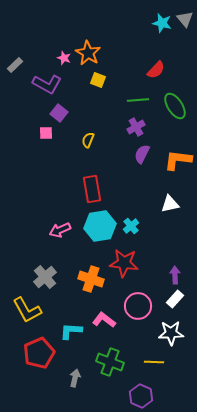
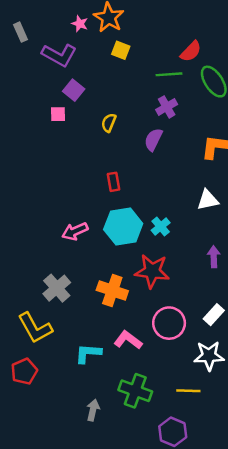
gray rectangle: (15, 65) -> (21, 32), turned -70
red semicircle: (156, 70) -> (191, 51), moved
purple semicircle: (142, 154) -> (153, 140), moved
red rectangle: (92, 189) -> (114, 182), size x0.6
purple arrow: (175, 275) -> (214, 257), moved
red pentagon: (39, 353) -> (24, 371), moved, size x0.7

